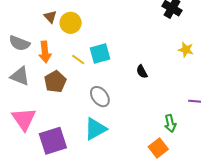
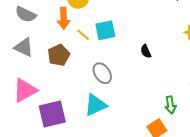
orange arrow: (45, 52) -> (64, 18), moved
pink triangle: (24, 119) -> (25, 90), turned 32

